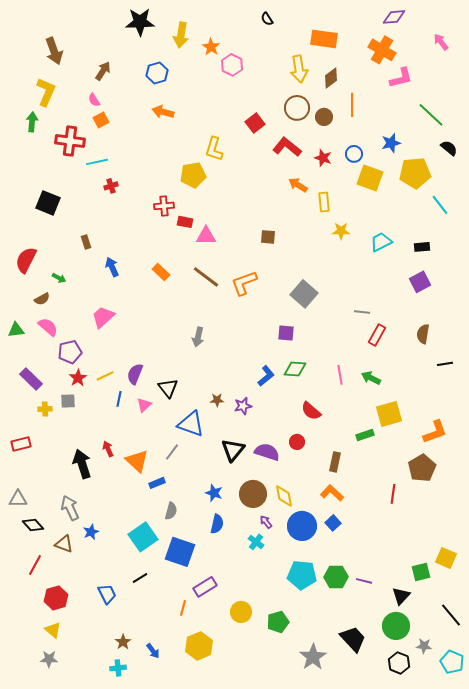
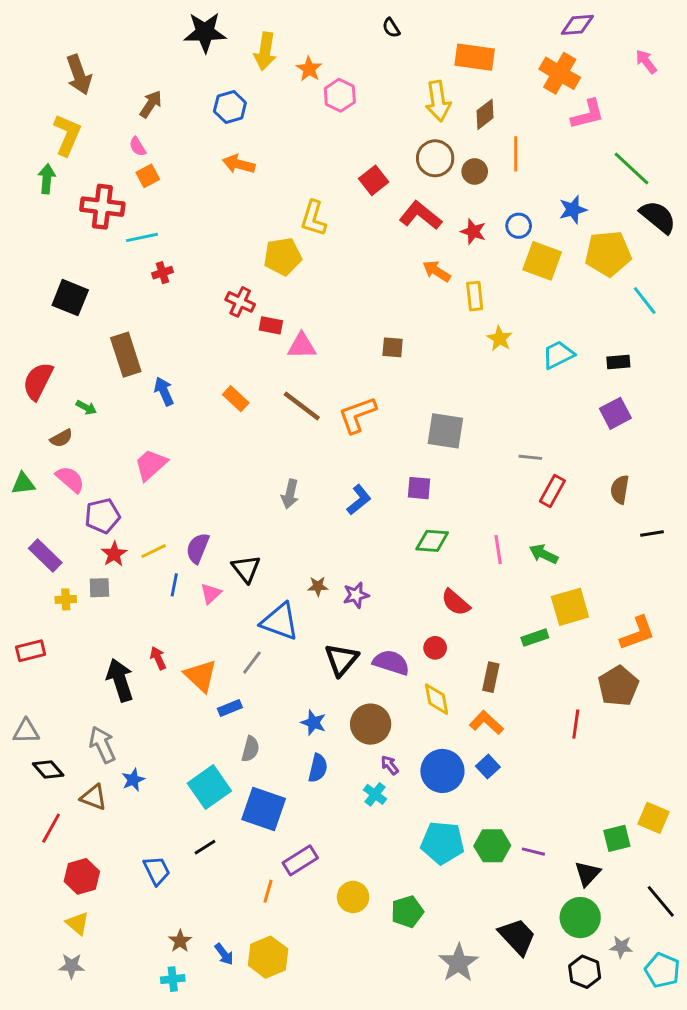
black semicircle: (449, 148) -> (658, 217), size x1.5
red cross: (164, 206) -> (240, 302), turned 30
yellow star: (341, 231) -> (500, 339), turned 30
brown rectangle: (86, 242) -> (126, 355), size x2.0
gray square: (304, 294) -> (445, 431), turned -32
blue L-shape: (266, 376) -> (359, 500), moved
yellow diamond: (284, 496) -> (437, 699), moved
yellow hexagon: (199, 646) -> (268, 957), moved

